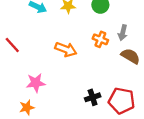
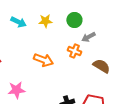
gray arrow: (123, 33) -> (88, 37), moved, turned 48

